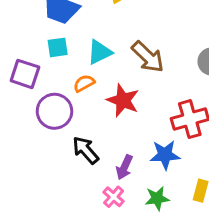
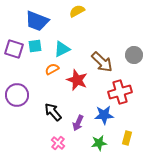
brown arrow: (148, 57) -> (102, 62), moved
purple square: (25, 74) -> (14, 49), moved
purple circle: (54, 111) -> (17, 95), moved
pink cross: (114, 197) -> (58, 143), moved

